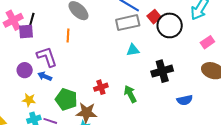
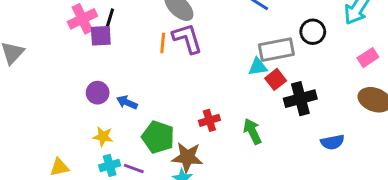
red square: (154, 17) -> (276, 79), moved
gray rectangle: (128, 23) -> (276, 50), moved
black circle: (170, 25) -> (313, 32), size x0.7
purple L-shape: (47, 57) -> (187, 38), moved

